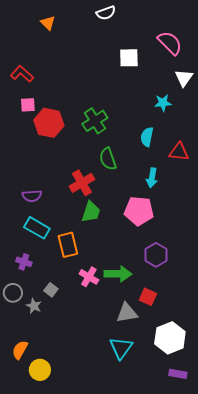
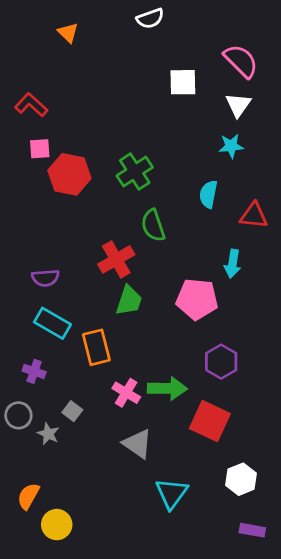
white triangle: (184, 78) -> (238, 105), moved
cyan arrow: (152, 178) -> (233, 264), moved
red square: (148, 297) -> (210, 421), size x1.6
gray triangle: (127, 313) -> (138, 444), moved, turned 45
white hexagon: (170, 338) -> (241, 479), size x0.7

